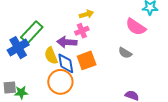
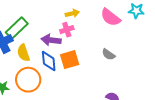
pink semicircle: (136, 27) -> (110, 17), moved
yellow semicircle: (51, 56) -> (23, 53), moved
orange circle: (60, 82) -> (28, 80), moved

